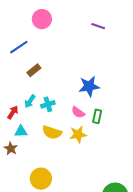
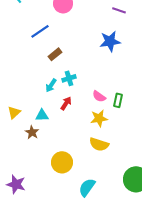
blue star: (89, 86) -> (110, 41), moved
cyan cross: (48, 104) -> (69, 78), moved
red arrow: (13, 112) -> (66, 103), moved
yellow semicircle: (52, 132) -> (99, 144), moved

